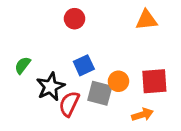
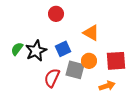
orange triangle: (146, 20) -> (91, 33), moved, turned 36
black star: (51, 87) -> (36, 51), moved

